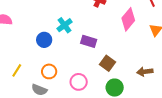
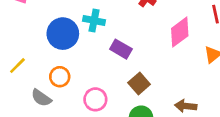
cyan cross: (64, 25) -> (94, 21), turned 35
blue circle: (44, 40) -> (63, 34), size x1.5

